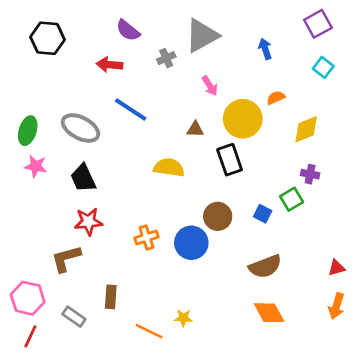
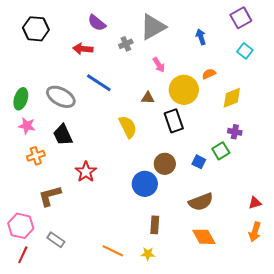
yellow semicircle: (169, 168) -> (128, 127), turned 55
red star: (88, 222) -> (86, 172), moved, turned -30
orange cross: (146, 237) -> (36, 156), moved
brown rectangle: (111, 297) -> (155, 225), moved
yellow star: (183, 318) -> (148, 254), moved

